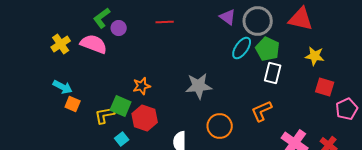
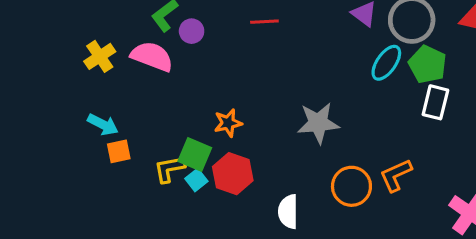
orange square: (73, 104) -> (119, 151), turned -35
orange L-shape: (262, 111) -> (396, 175), moved
cyan square: (122, 139) -> (196, 180), moved

